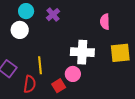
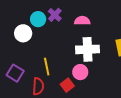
cyan circle: (26, 11) -> (38, 19), moved
pink semicircle: (105, 22) -> (82, 21), moved, turned 98

